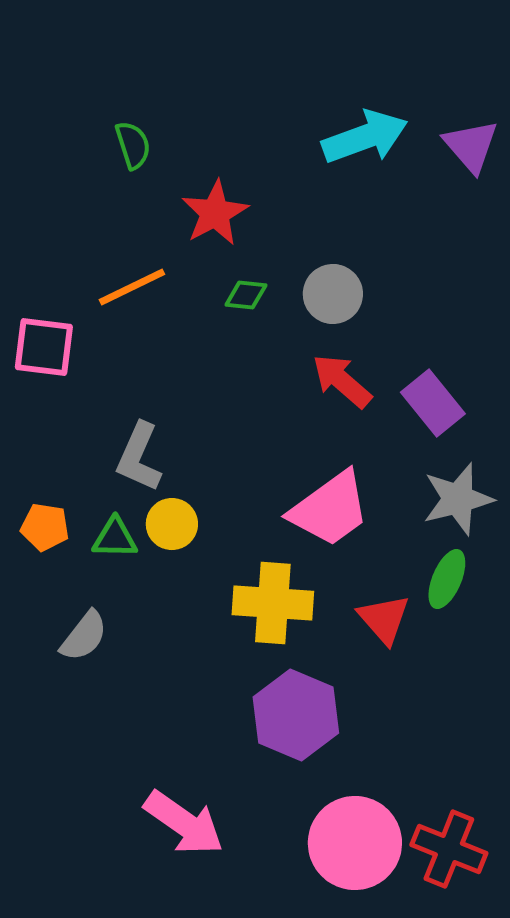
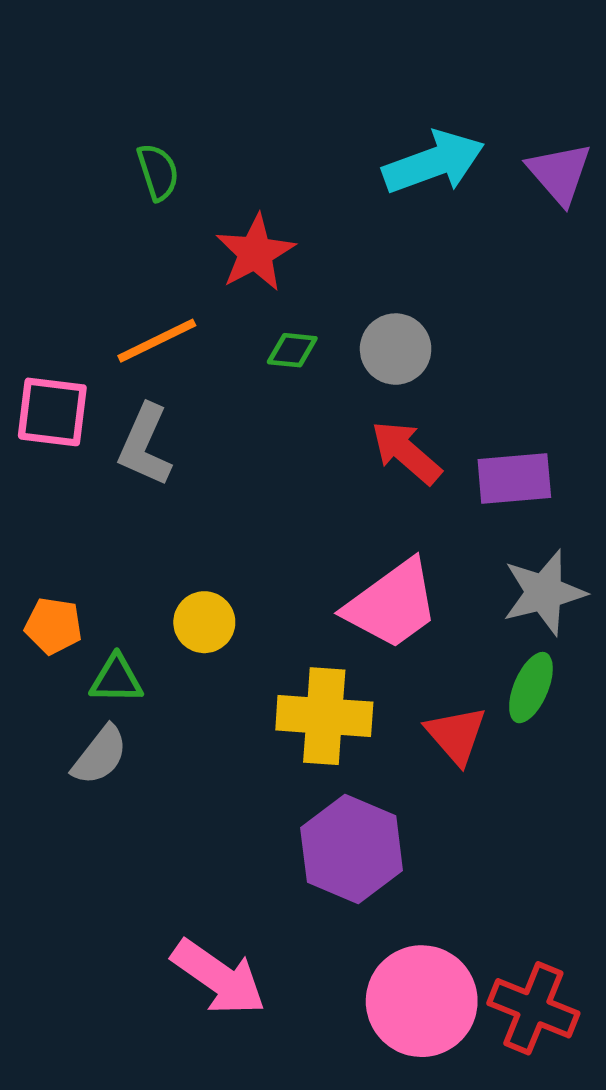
purple rectangle: (433, 403) -> (514, 478), turned -56
gray L-shape: (139, 457) -> (145, 445), moved
green triangle: (115, 538) -> (116, 679), moved

